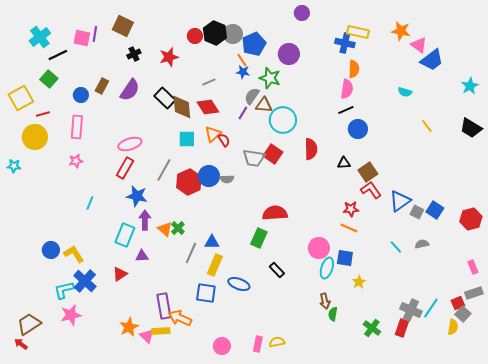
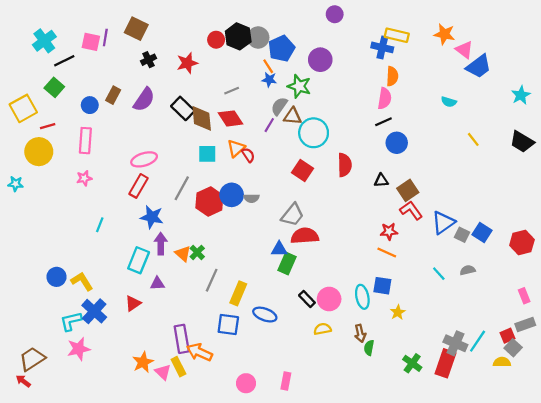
gray trapezoid: (254, 158) -> (293, 215), moved, turned -60
blue triangle: (212, 242) -> (279, 249), moved
pink circle: (319, 248) -> (329, 299), moved
cyan ellipse: (327, 268) -> (362, 297), turned -30
yellow semicircle: (453, 327) -> (502, 362), turned -98
red rectangle: (402, 328) -> (445, 363), size x1.4
yellow rectangle: (161, 331) -> (178, 367), turned 66
yellow semicircle: (277, 342) -> (322, 329), moved

